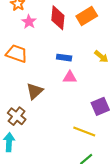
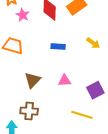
pink triangle: (70, 77) -> (65, 81), moved
brown cross: (17, 116) -> (29, 111), moved, turned -30

